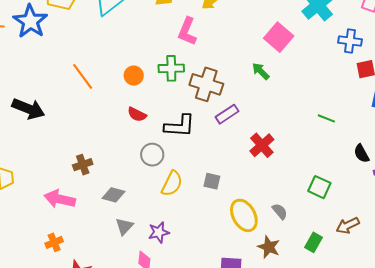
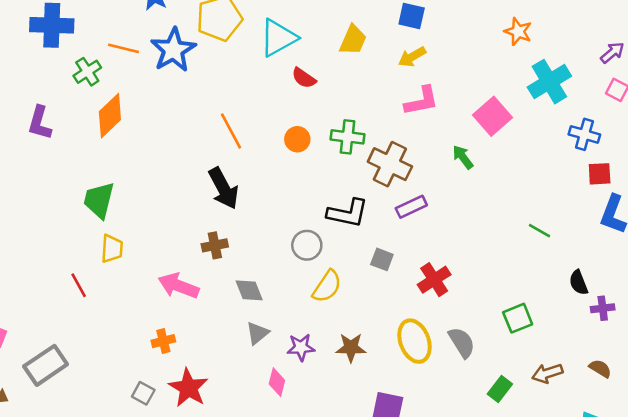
pink L-shape: (187, 31) -> (422, 101), moved, turned -132
black arrow: (28, 109) -> (224, 188), moved, turned 32
red semicircle: (137, 114) -> (304, 78), moved
red cross: (262, 145) -> (434, 280), moved
gray square: (212, 181) -> (382, 259), moved
green square: (319, 187) -> (518, 318), turned 35
gray diamond: (113, 195) -> (249, 290), turned 45
gray semicircle: (280, 211) -> (462, 342), size x1.4
brown star: (269, 247) -> (351, 348), moved, turned -30

